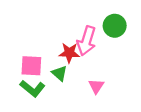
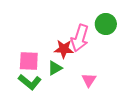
green triangle: (59, 73) -> (55, 68), turned 49

